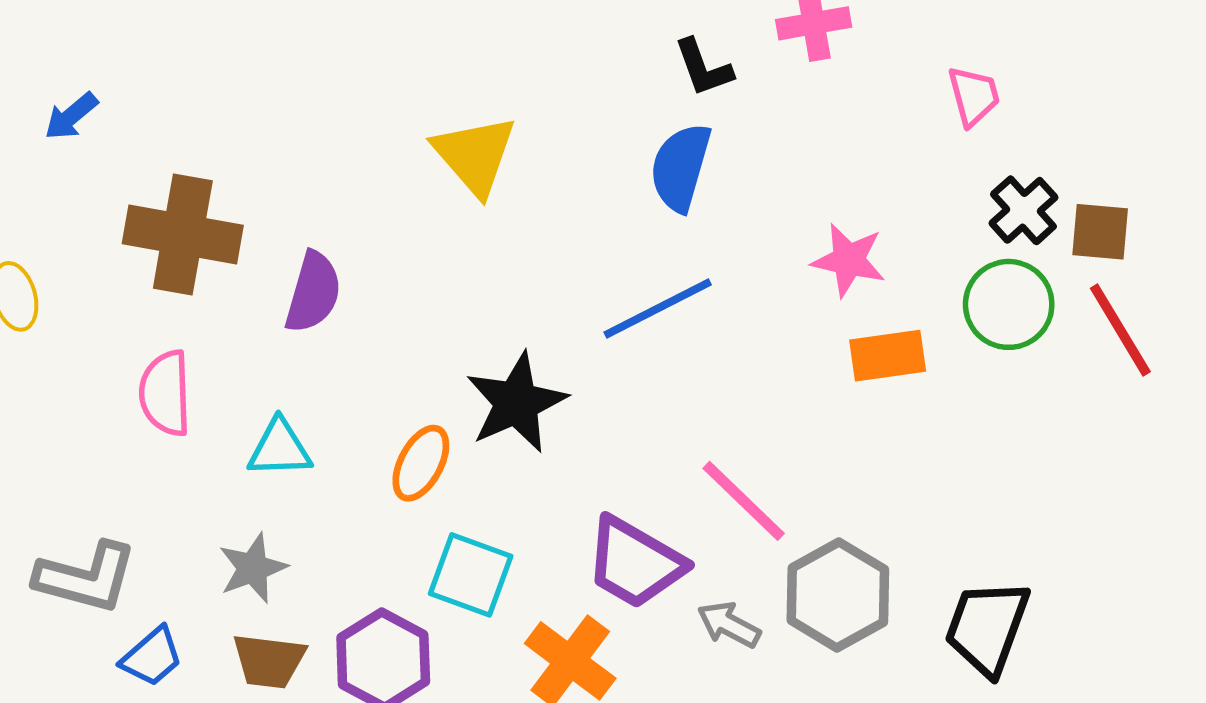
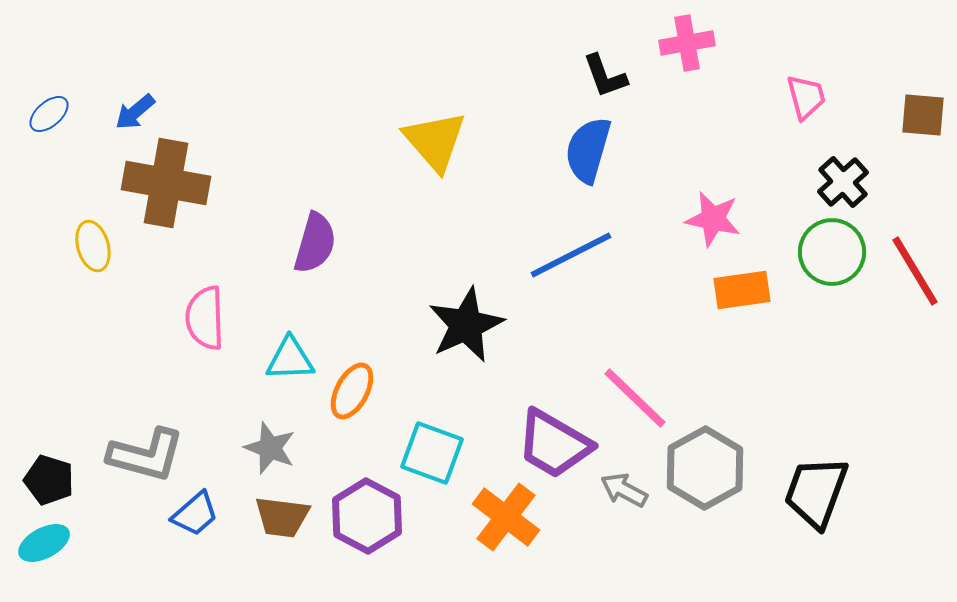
brown square: (1100, 232) -> (923, 115), moved
brown cross: (183, 235) -> (166, 183), moved
orange ellipse: (421, 463) -> (352, 391), moved
gray star: (253, 568) -> (270, 448), turned -30

